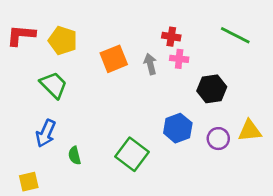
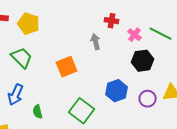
green line: (235, 35) -> (161, 34), moved
orange square: (114, 59) -> (67, 67), moved
pink cross: (179, 59) -> (135, 35), moved, turned 32

